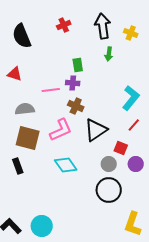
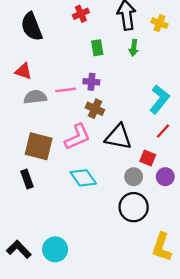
green rectangle: (78, 65) -> (97, 48), moved
gray semicircle: (25, 109) -> (35, 97), moved
black triangle: (96, 130) -> (118, 137), turned 45

